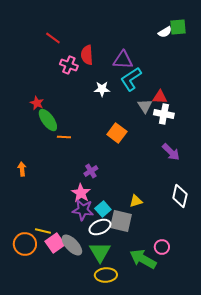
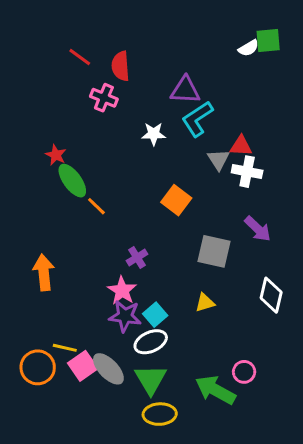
red semicircle: (87, 55) -> (121, 66), moved
orange line: (64, 137) -> (96, 206), turned 40
orange arrow: (22, 169) -> (44, 272), moved, size x1.6
gray square: (121, 221) -> (214, 251), moved

